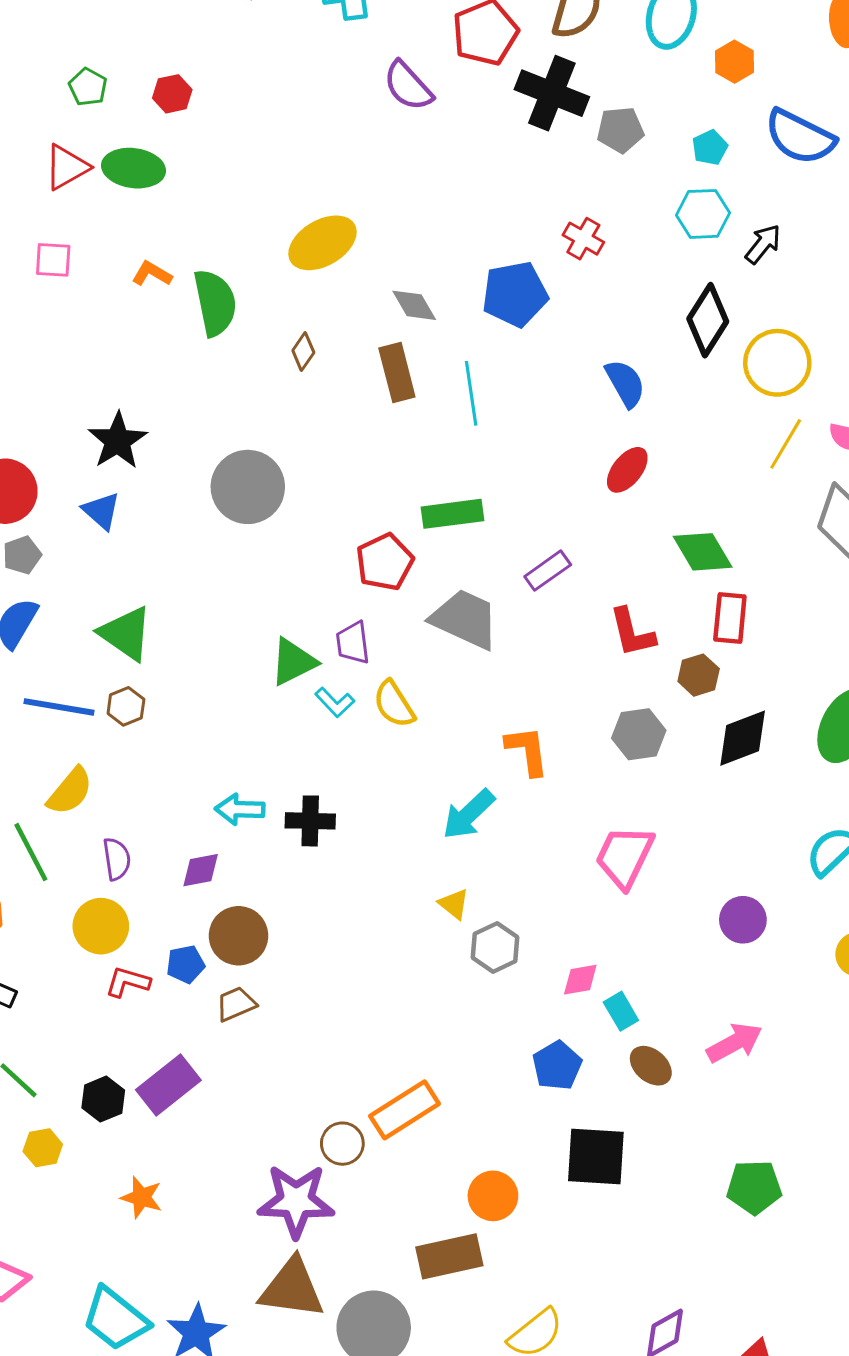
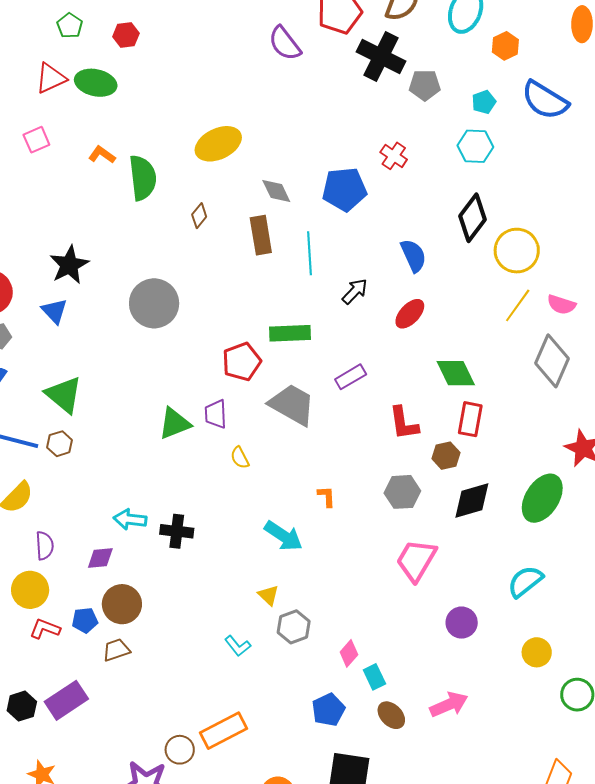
black arrow: (763, 244) -> (355, 291), moved
pink square: (53, 260) -> (36, 140), turned -32
cyan L-shape: (335, 702) -> (238, 646), moved
yellow semicircle: (394, 704) -> (240, 458), size x0.7
orange L-shape: (527, 751) -> (327, 496), size x0.6
cyan arrow: (469, 814) -> (283, 536), turned -108
pink trapezoid: (624, 857) -> (416, 560), moved
pink diamond: (580, 980) -> (349, 653), turned -44

